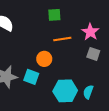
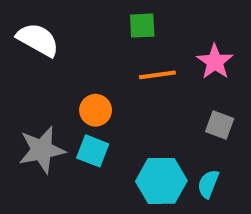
gray square: (93, 54) -> (220, 125), moved
orange circle: (44, 59) -> (96, 110), moved

